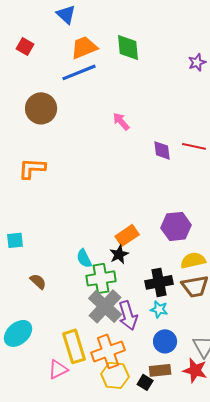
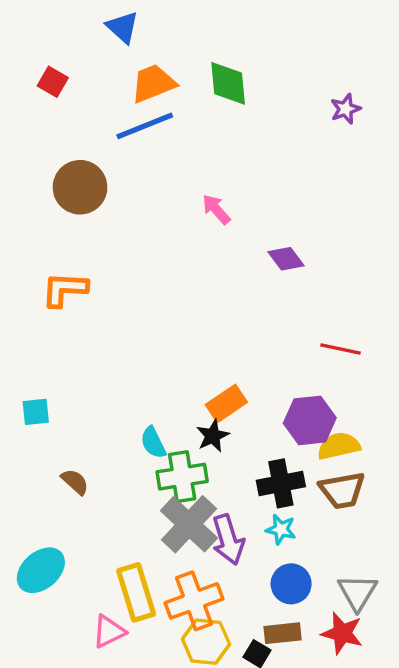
red line: (194, 146) -> (340, 349), moved
purple diamond: (162, 150) -> (286, 259), turned -30
purple hexagon: (176, 226) -> (310, 420), moved

